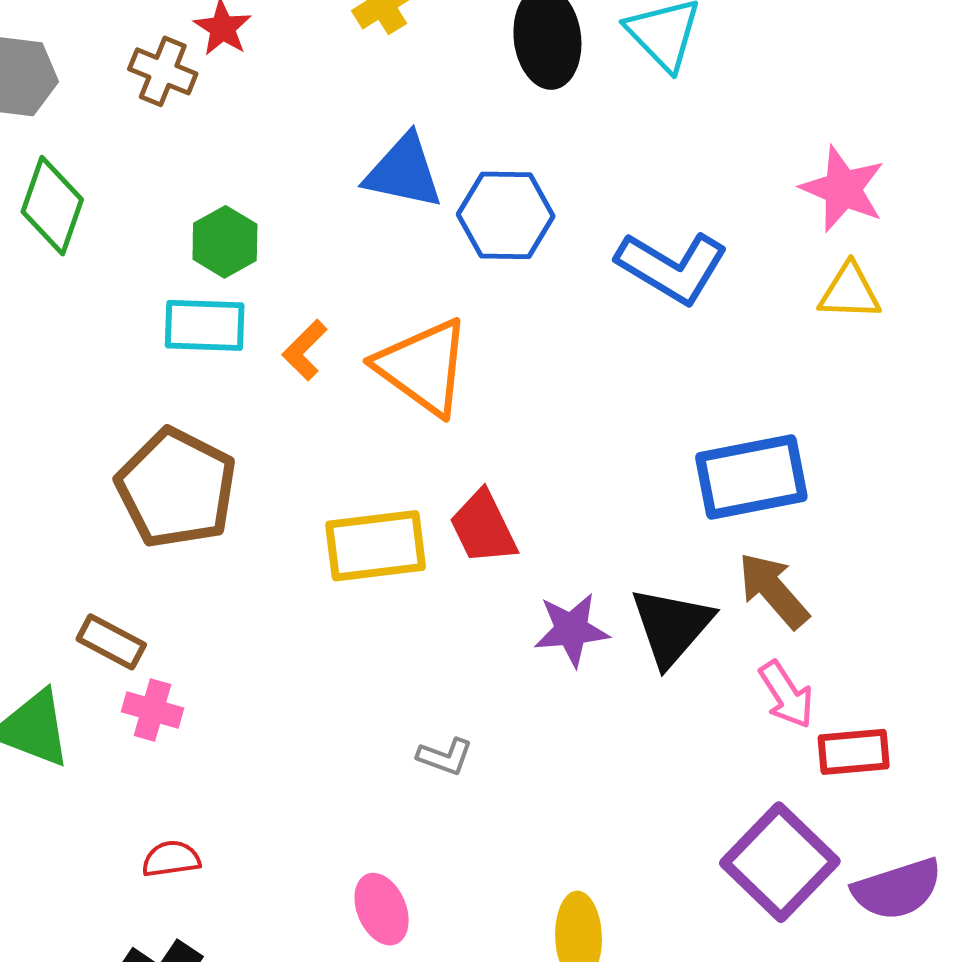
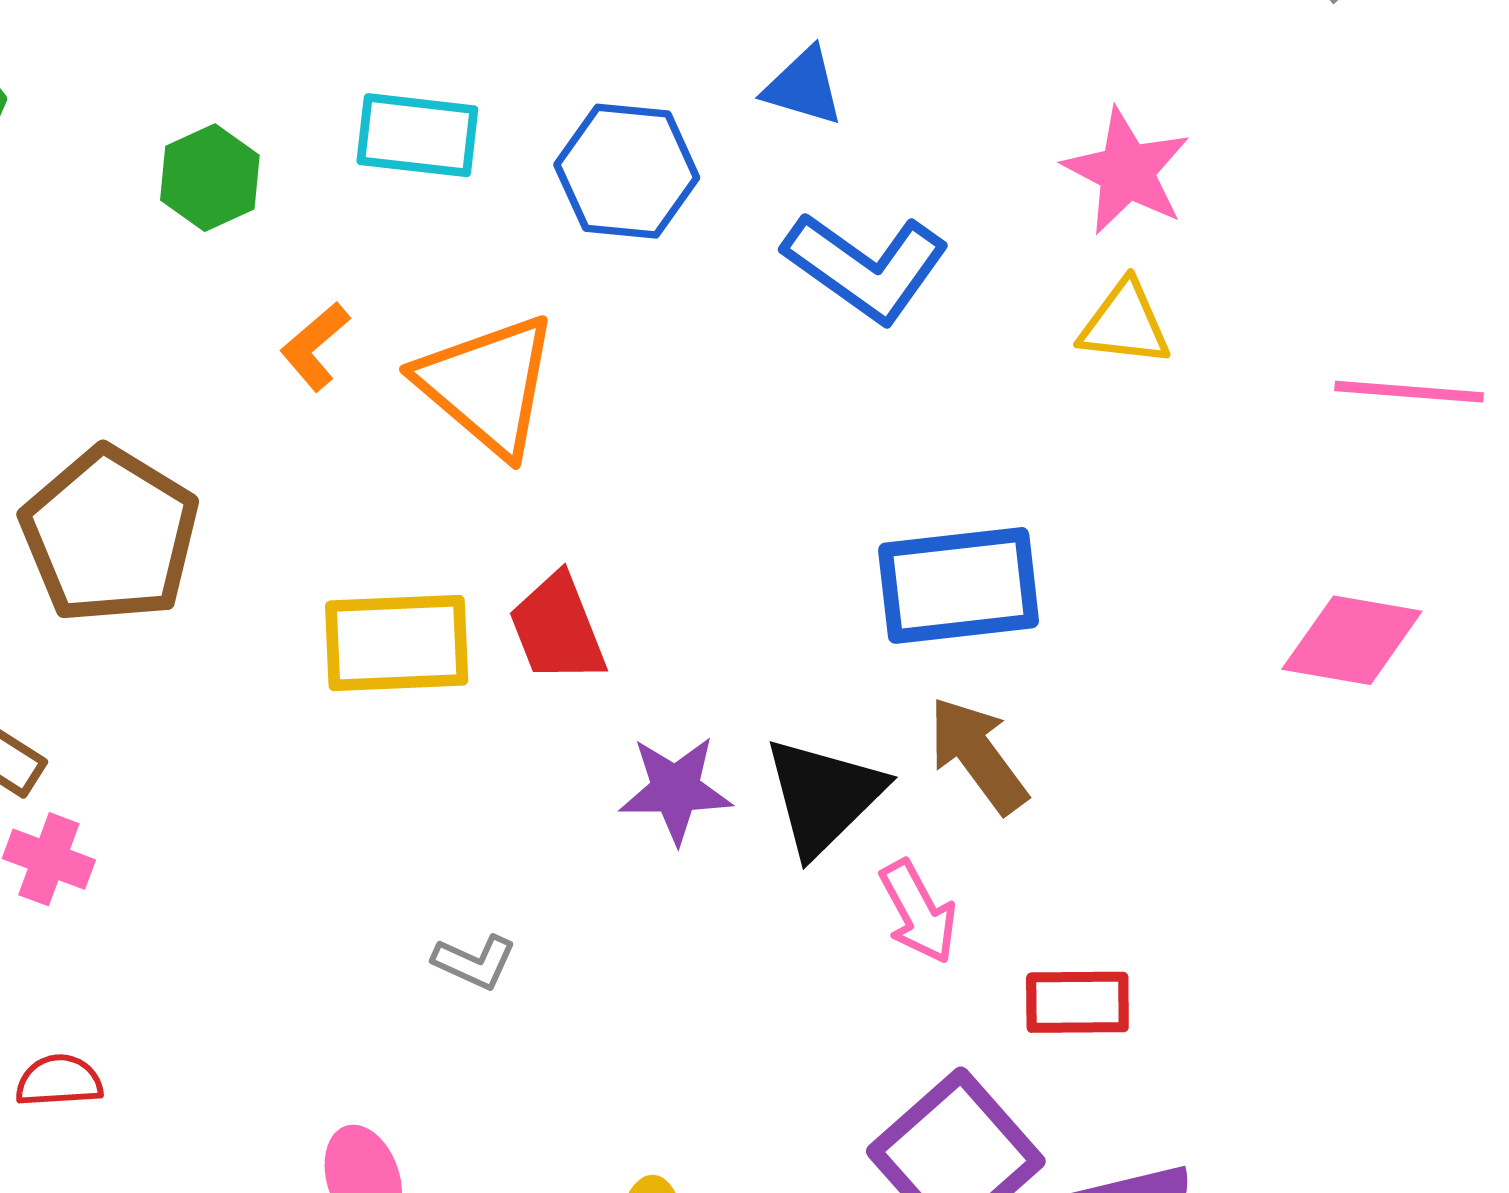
blue triangle: (404, 172) -> (804, 87), moved, size x0.7
cyan rectangle: (205, 325) -> (417, 135), moved
pink arrow: (786, 695) -> (918, 912), moved

